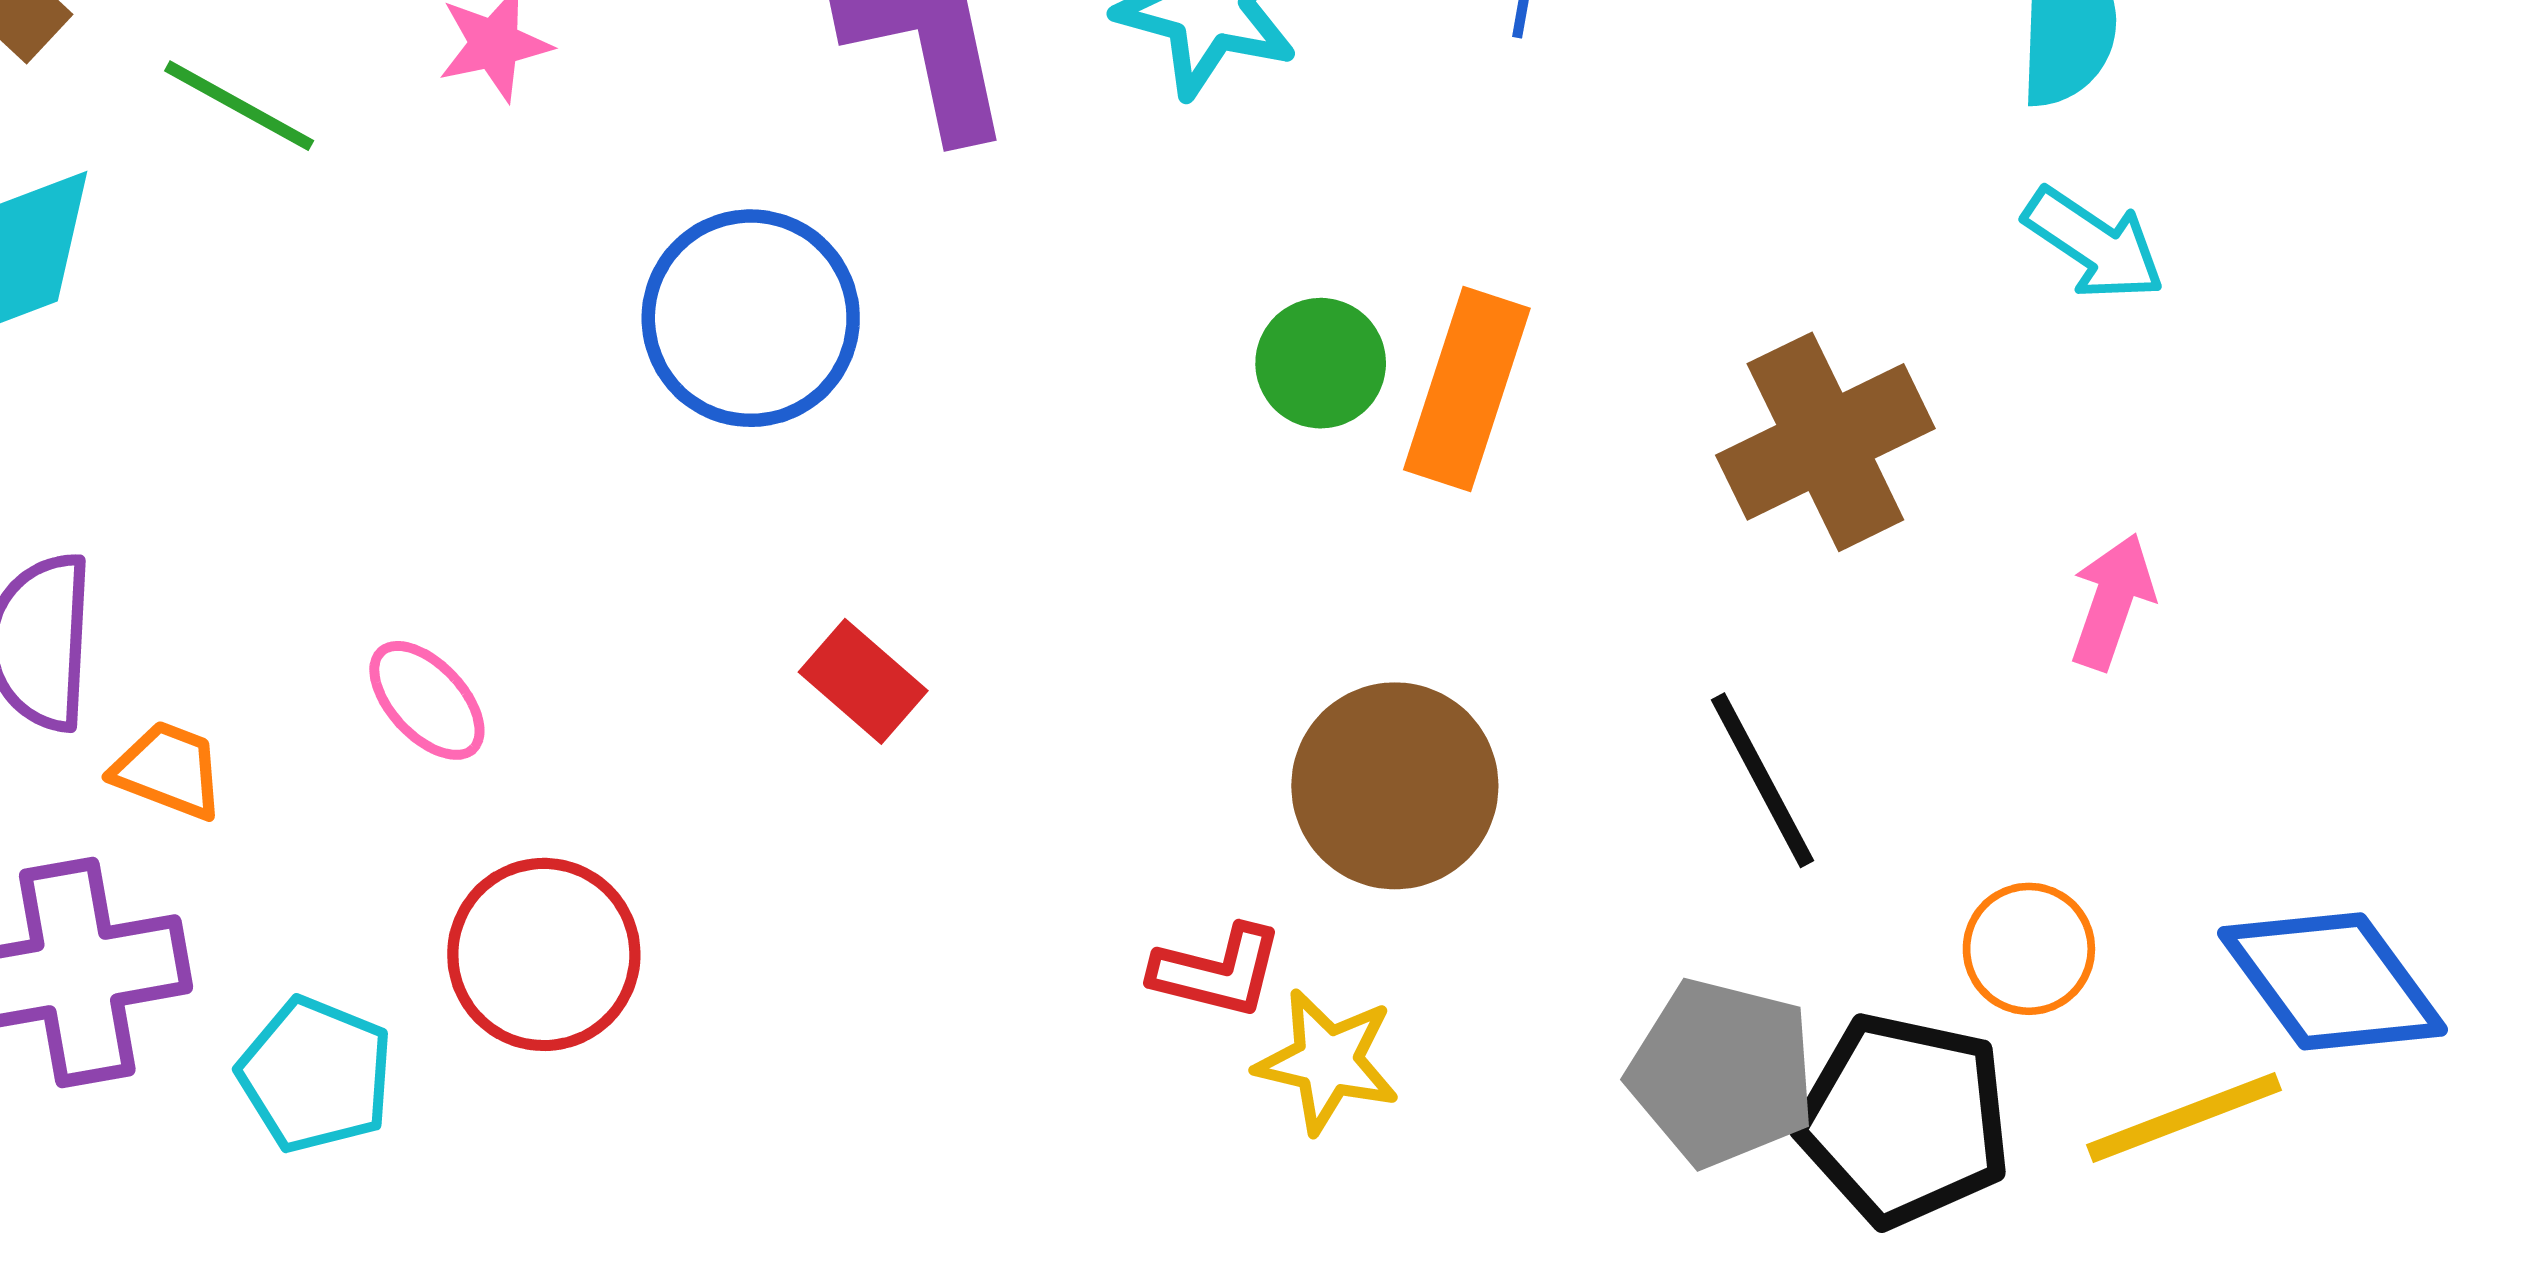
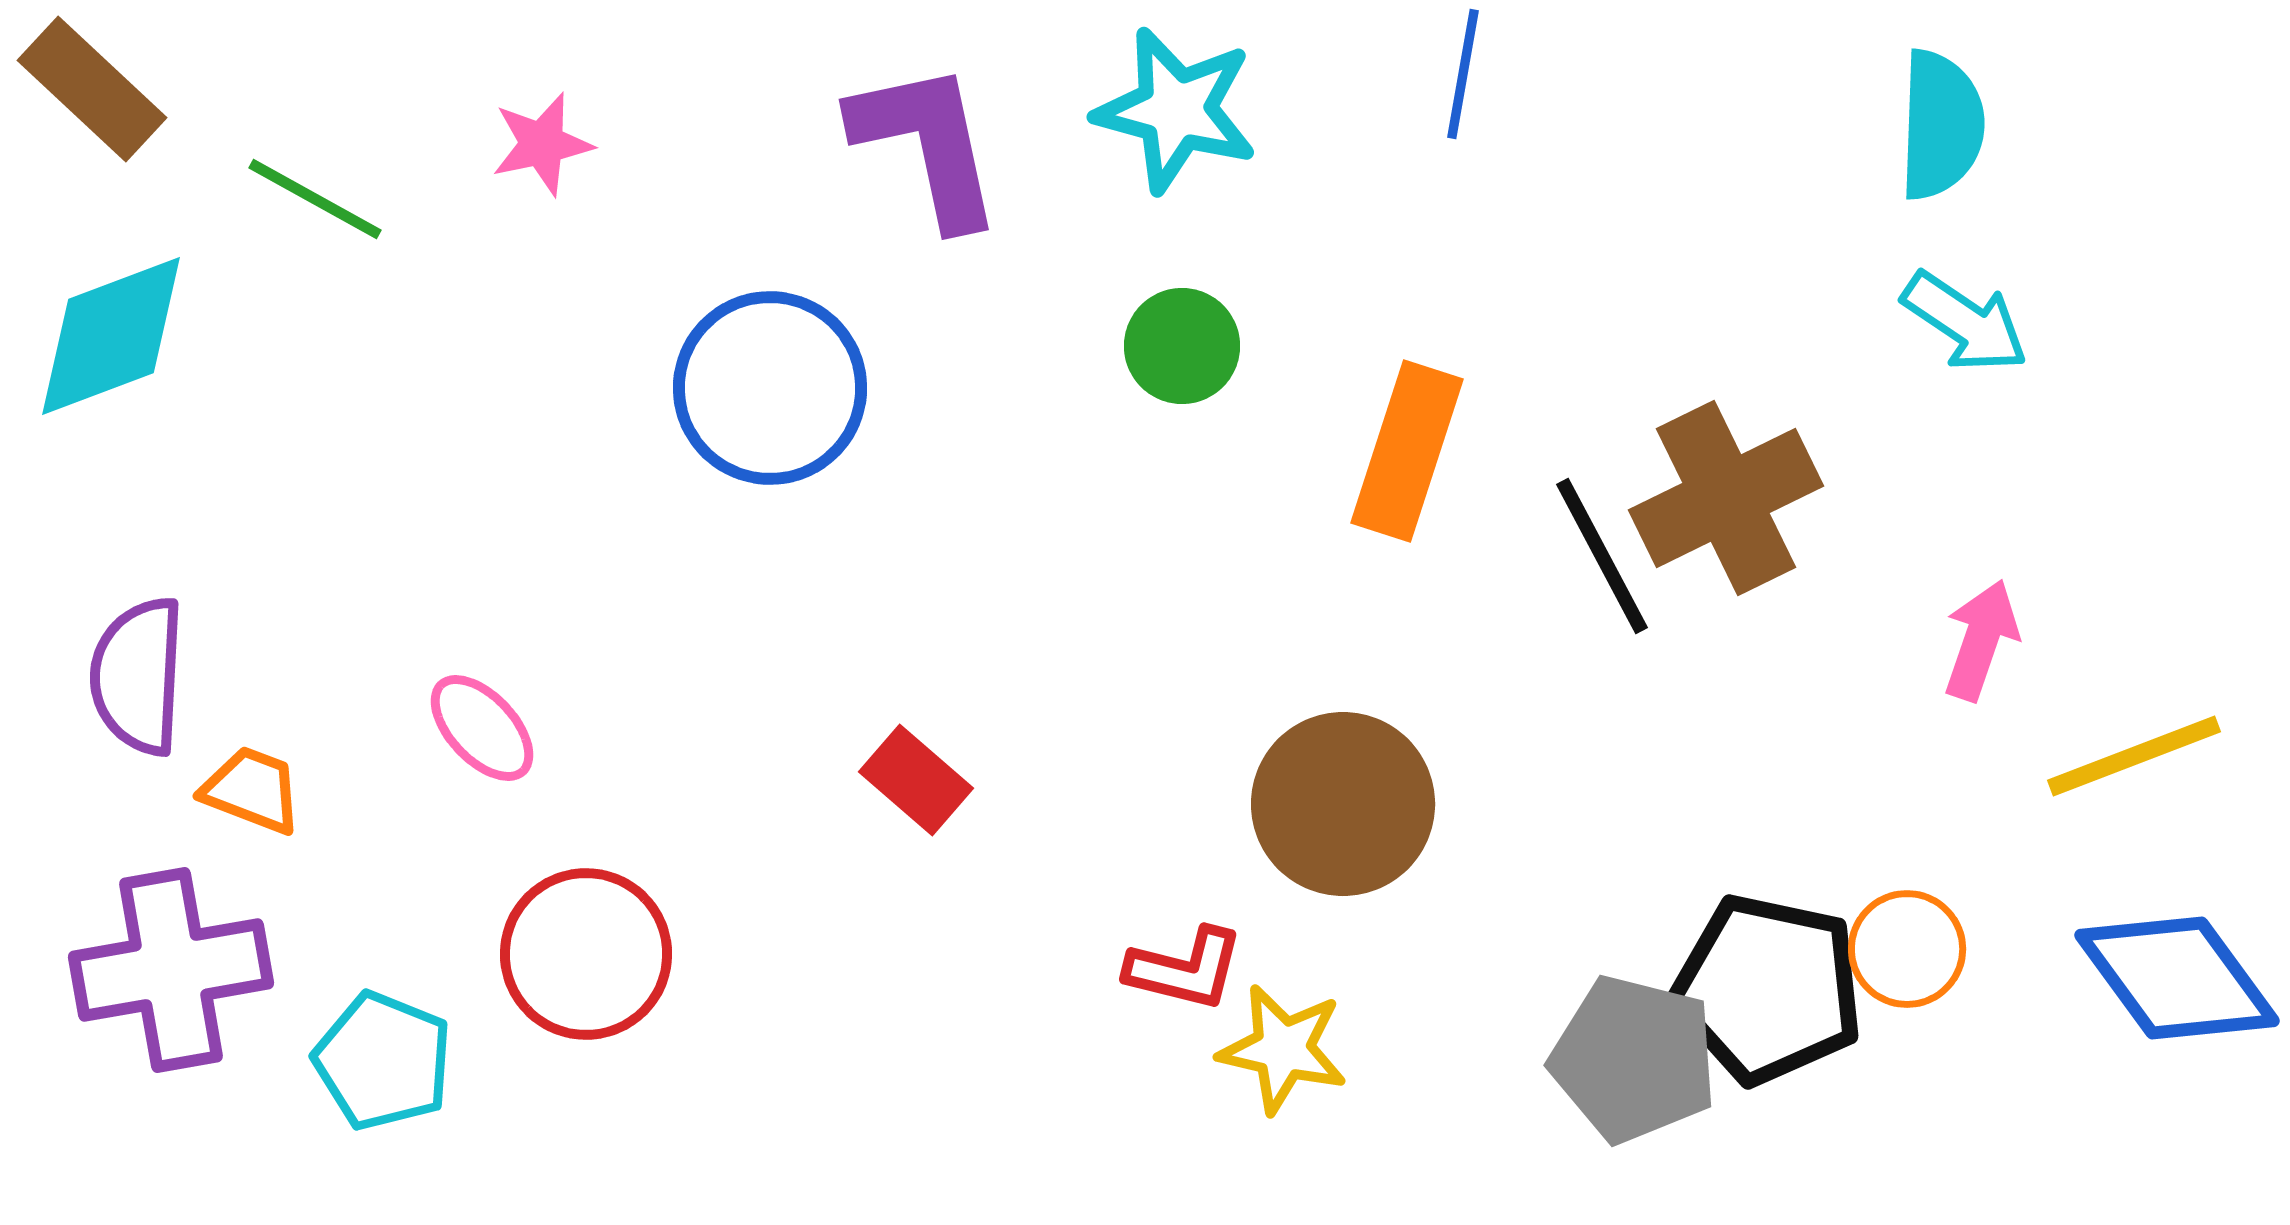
green circle: (1321, 363) -> (1182, 346), moved
red rectangle: (863, 681) -> (916, 780), moved
black line: (1762, 780) -> (1602, 556), moved
yellow line: (2184, 1117) -> (2134, 756), moved
black pentagon: (1904, 1120) -> (1768, 989), moved

